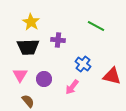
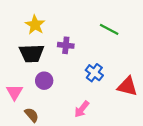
pink triangle: (20, 75) -> (15, 92), moved
purple circle: (44, 79) -> (44, 81), moved
pink arrow: (72, 87) -> (82, 109), moved

